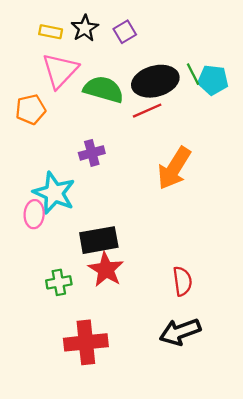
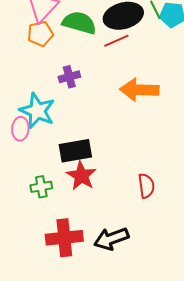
orange pentagon: (31, 109) -> (40, 34), moved
orange arrow: (174, 168) -> (139, 90), turned 60
black arrow: (180, 332) -> (111, 239), moved

